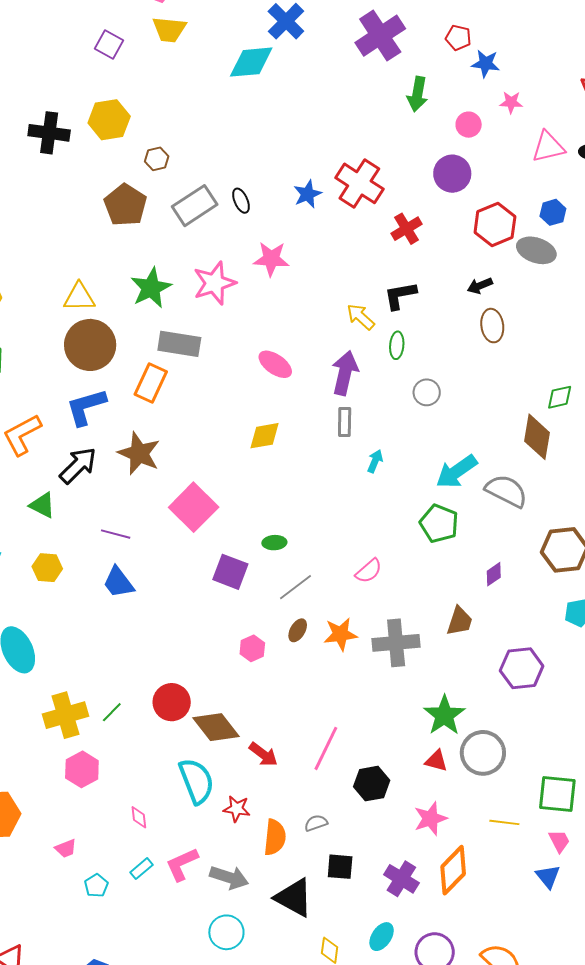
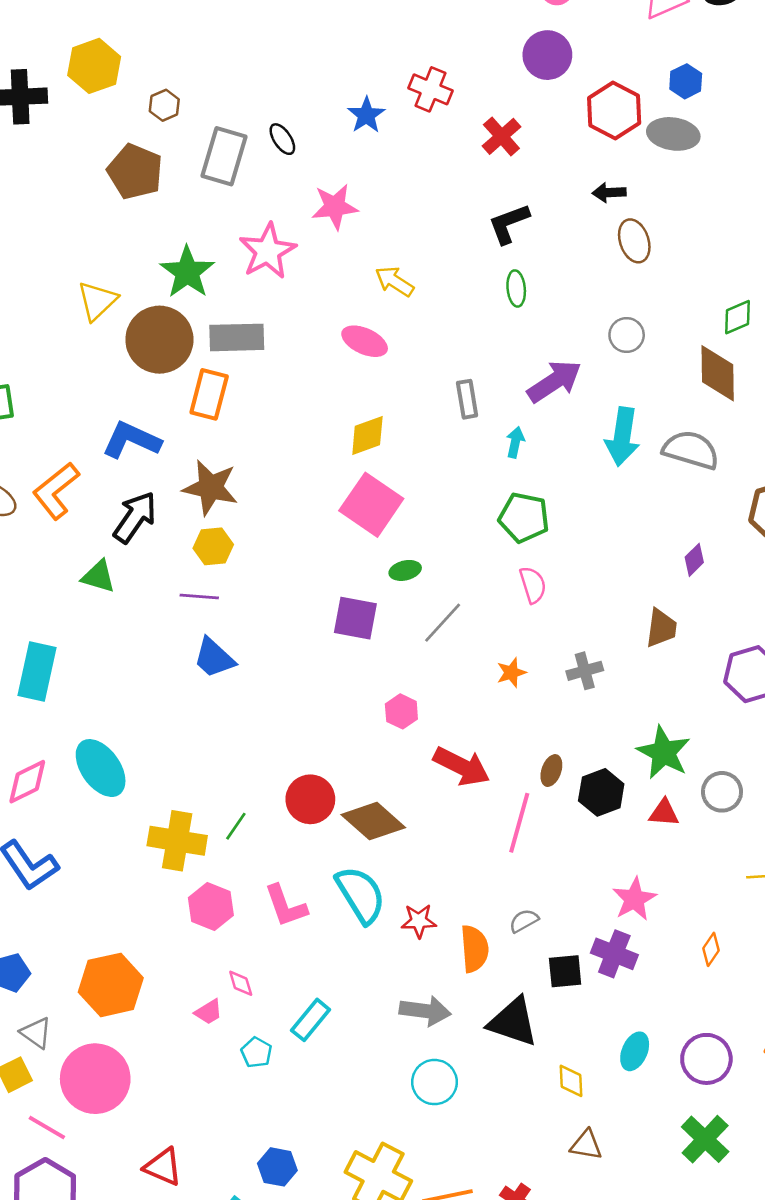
red cross: (359, 183) -> (430, 89), size x0.7
gray rectangle: (195, 206) -> (224, 156), turned -30
black arrow: (480, 286) -> (609, 193), turned 30
yellow triangle: (79, 297) -> (97, 301), turned -32
yellow arrow: (361, 317) -> (395, 281), moved
brown circle: (90, 345) -> (159, 340), moved
purple arrow: (345, 373) -> (554, 381), moved, turned 54
gray circle: (427, 392) -> (627, 335), moved
blue L-shape: (86, 407) -> (131, 440), turned 51
cyan arrow: (457, 472) -> (622, 437), turned -36
pink square: (194, 507) -> (371, 505), moved
green pentagon: (439, 523) -> (524, 517), moved
yellow hexagon: (47, 568) -> (213, 546), moved
pink semicircle: (369, 571) -> (533, 585), turned -56
brown ellipse: (298, 630) -> (551, 771), moved
orange star: (340, 634) -> (511, 673), size x0.7
gray cross: (396, 643) -> (585, 671), size x0.6
yellow cross: (66, 715) -> (177, 841), turned 36
gray circle: (483, 753) -> (722, 792), size x0.7
red arrow: (263, 754) -> (462, 766), moved, size x1.4
black hexagon: (372, 784) -> (601, 792), moved
pink diamond: (139, 817) -> (241, 983), moved
pink star: (430, 819) -> (634, 899), moved
pink L-shape: (182, 864) -> (286, 906), moved, turned -75
cyan rectangle: (142, 869) -> (311, 1020), size x1.4
orange diamond: (453, 870) -> (711, 949), size x0.5
purple cross: (401, 879) -> (614, 954), moved

